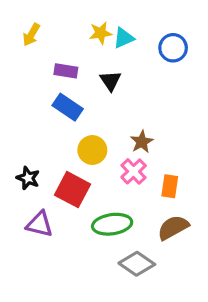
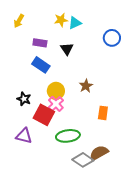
blue circle: (173, 48) -> (112, 38), moved
pink cross: (134, 171) -> (56, 104), moved
black star: (28, 178) -> (24, 99), moved
brown semicircle: (173, 227) -> (99, 153), moved

